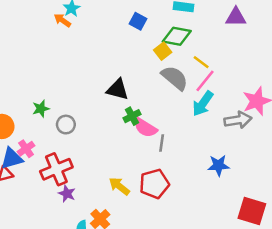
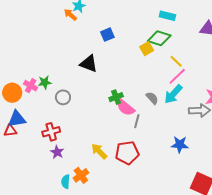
blue square: (138, 21) -> (107, 35), moved, turned 32
gray semicircle: (175, 78) -> (152, 98), moved, size x0.6
black triangle: (118, 89) -> (89, 64), moved
pink cross: (26, 149) -> (31, 86), moved, turned -32
red cross: (56, 169) -> (51, 132), size x0.7

